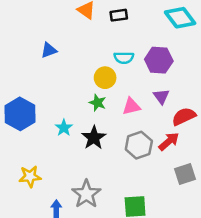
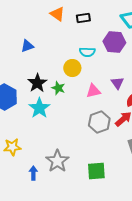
purple hexagon: (159, 60) -> (114, 42), moved
green star: (98, 103) -> (58, 88), moved
cyan star: (64, 128) -> (39, 108), size x1.5
black star: (94, 138) -> (37, 83), moved

